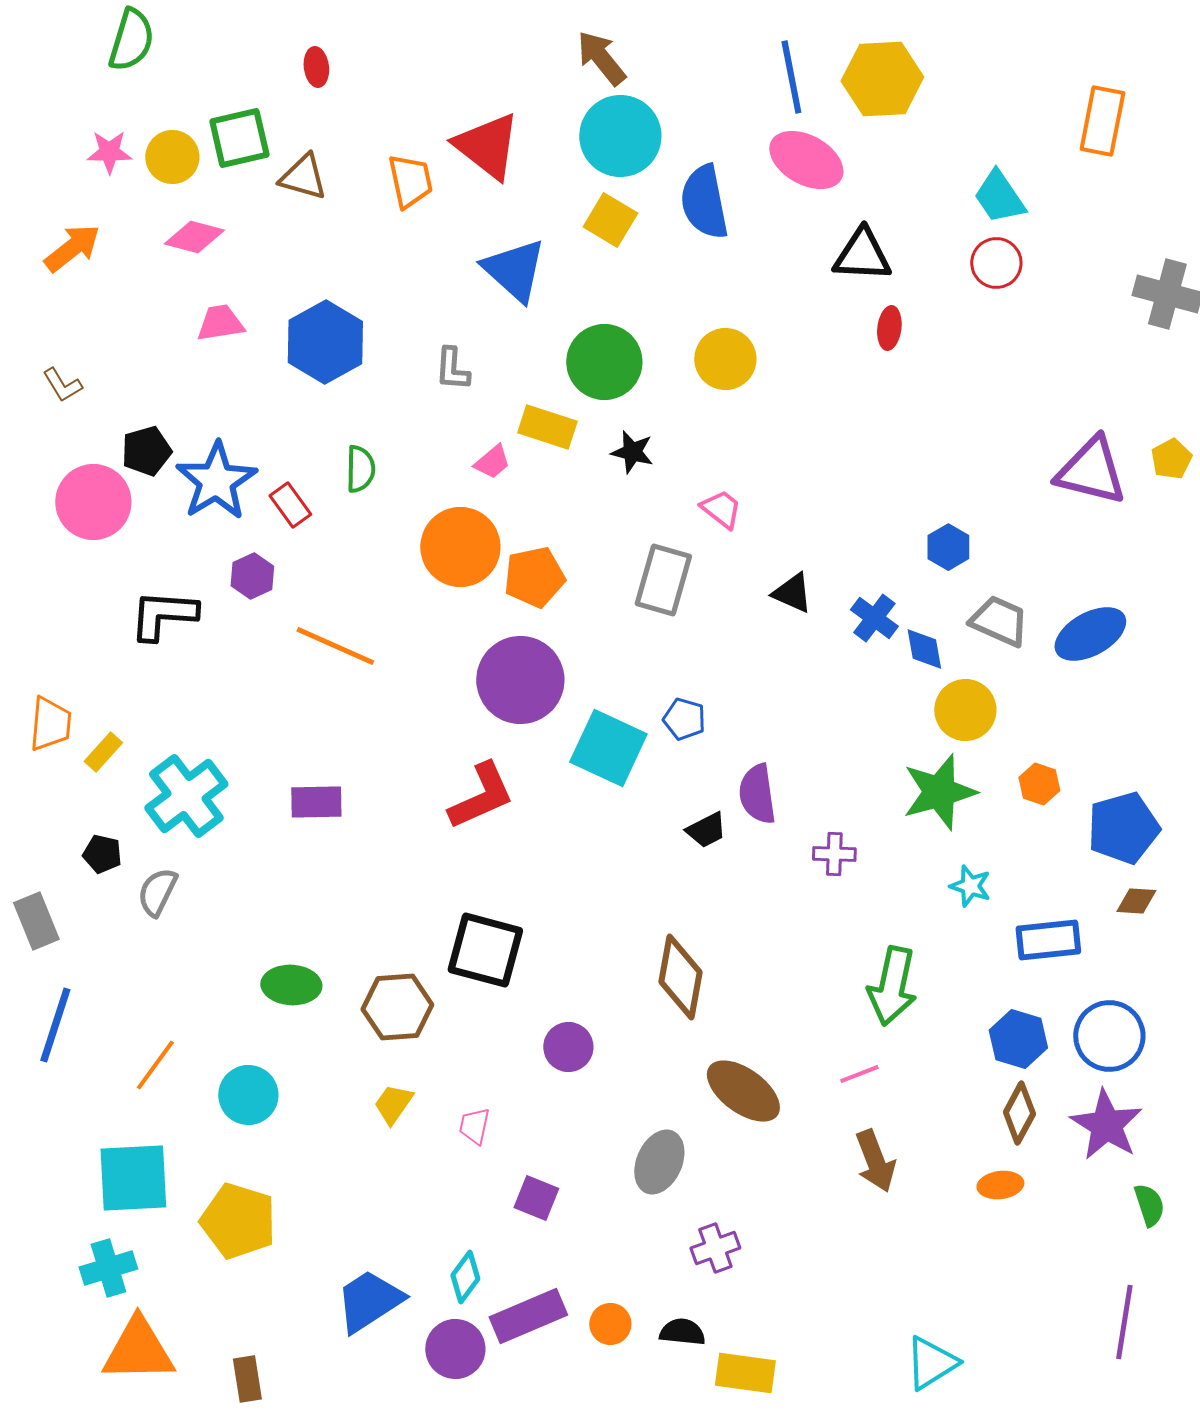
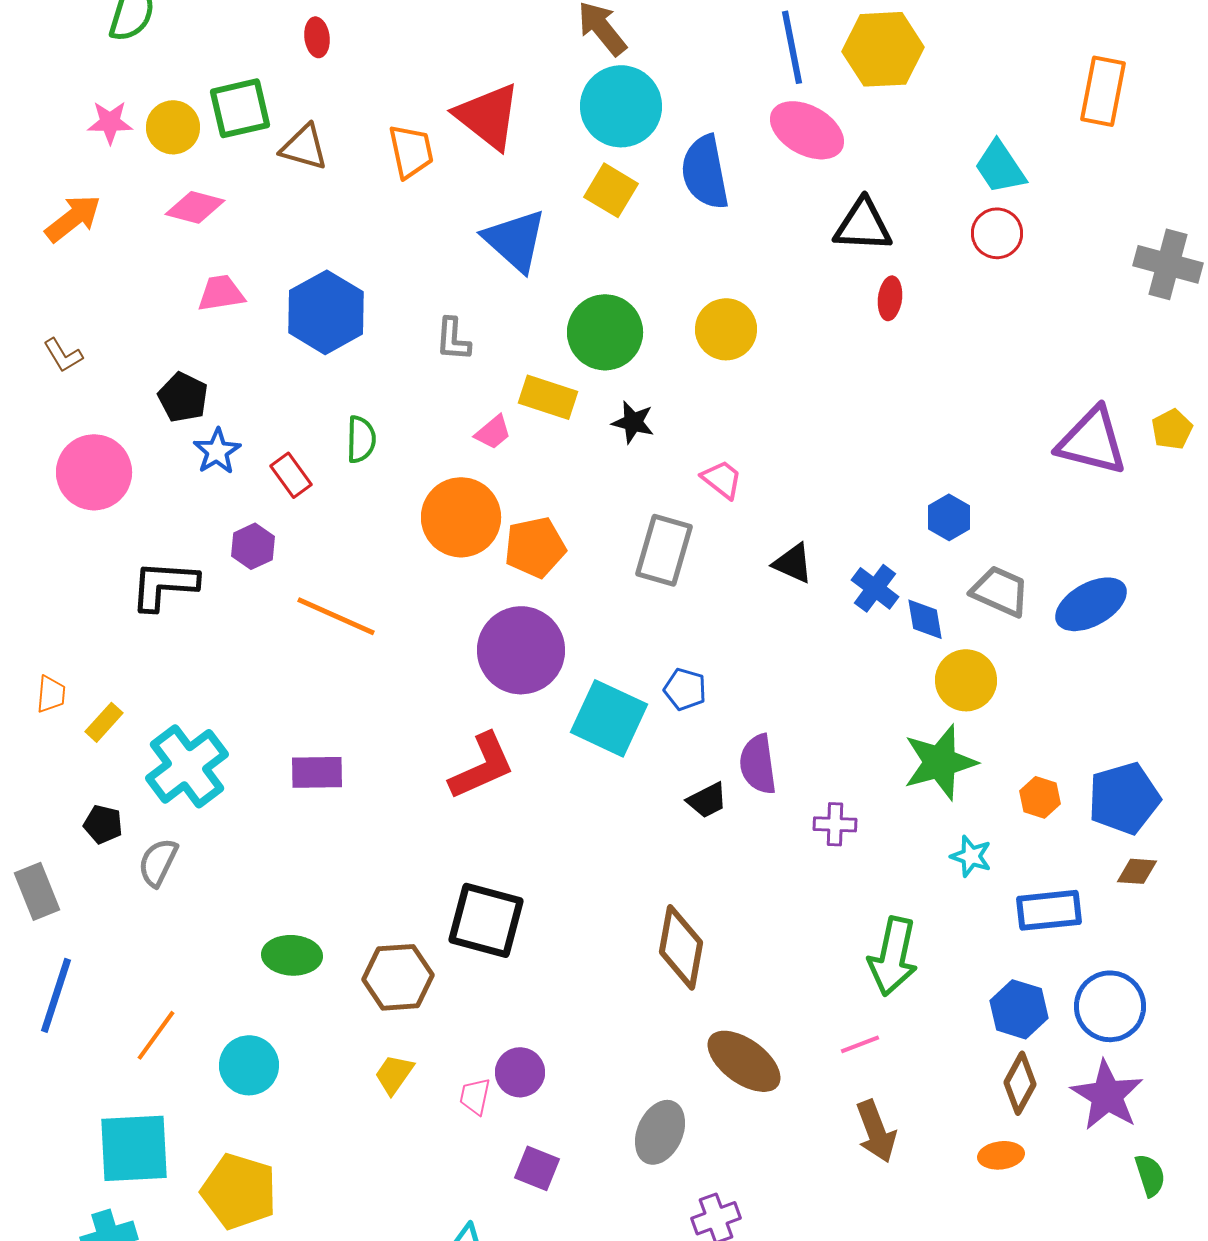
black pentagon: (146, 451) -> (183, 397), moved, turned -30
blue star: (216, 481) -> (217, 451), size x0.6
orange trapezoid: (50, 724) -> (51, 694), size x0.7
orange hexagon: (1039, 784) -> (1040, 797), moved
purple circle: (568, 1047) -> (520, 1072), moved

